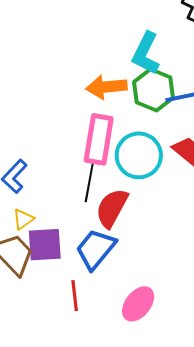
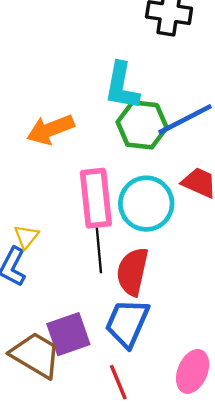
orange arrow: (106, 87) -> (50, 130), moved
yellow triangle: (23, 219) -> (26, 237), moved

